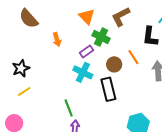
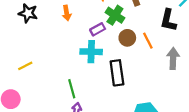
brown circle: (114, 64) -> (127, 38), moved
black star: (21, 68) -> (28, 13), moved, turned 30
cyan cross: (83, 72) -> (91, 52), turned -30

